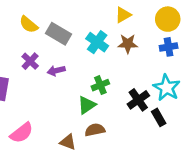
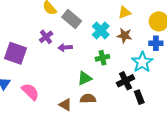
green cross: (100, 85) -> (102, 58), moved
cyan star: (167, 88) -> (142, 62), moved
pink semicircle: (22, 133) -> (30, 92), turned -108

